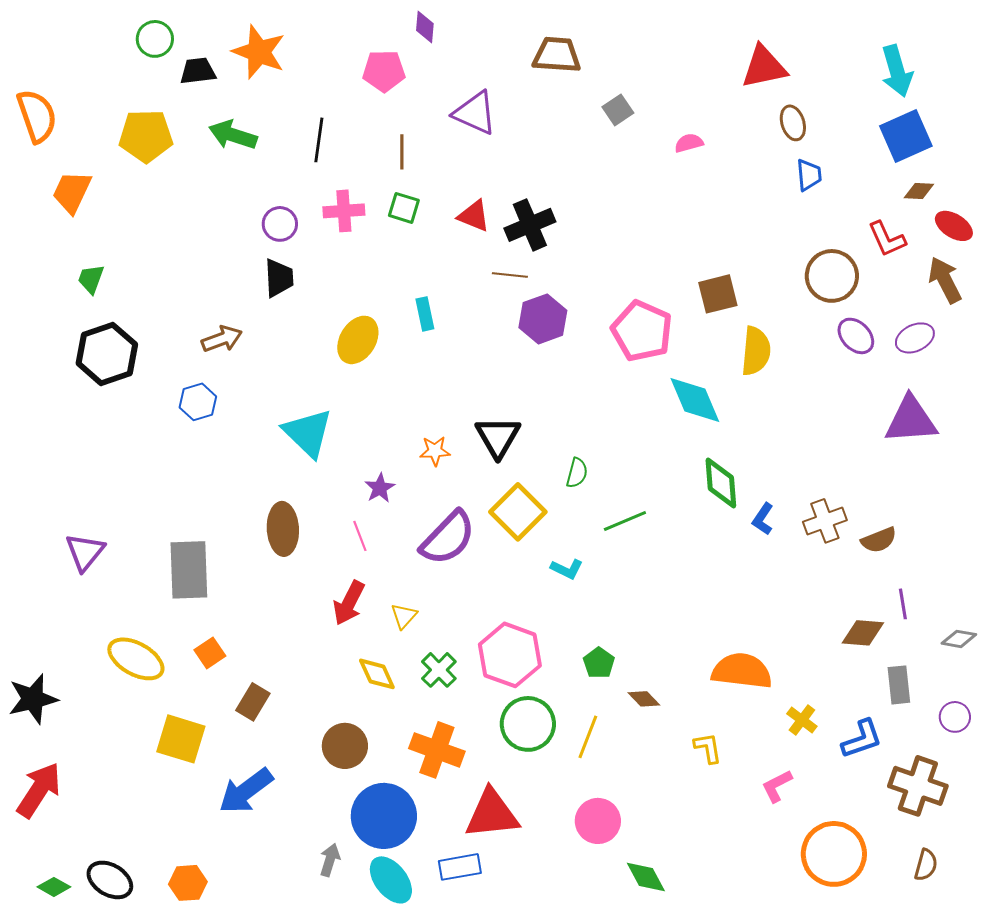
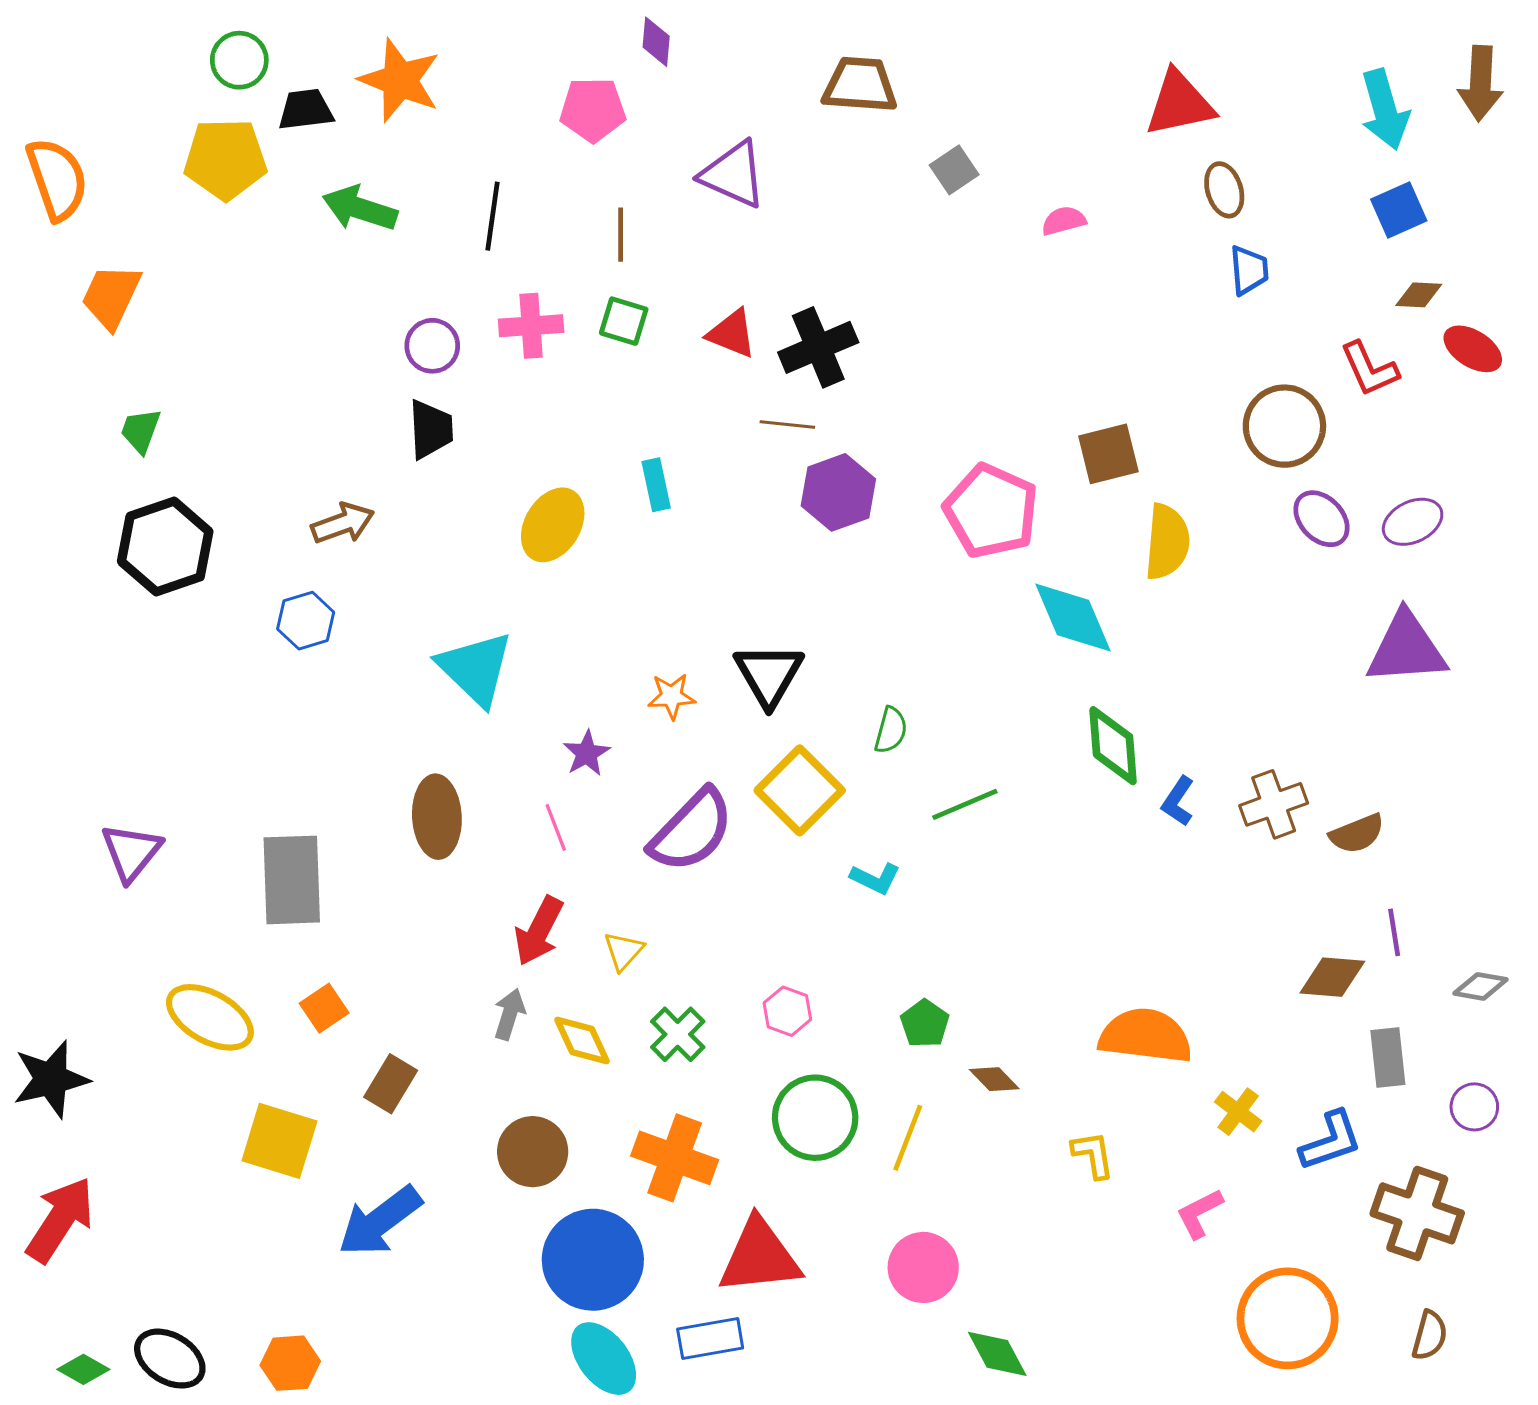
yellow pentagon: (146, 136) -> (225, 159), moved
blue square: (906, 136) -> (1399, 210), size x0.7
brown arrow: (945, 280) -> (1481, 83), moved, turned -150
pink hexagon: (510, 655) -> (787, 1011), size x0.5
gray arrow: (330, 860) -> (509, 1014), moved

